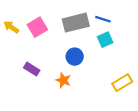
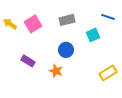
blue line: (103, 19) -> (108, 17), moved
gray rectangle: (76, 23) -> (67, 20), size x0.7

